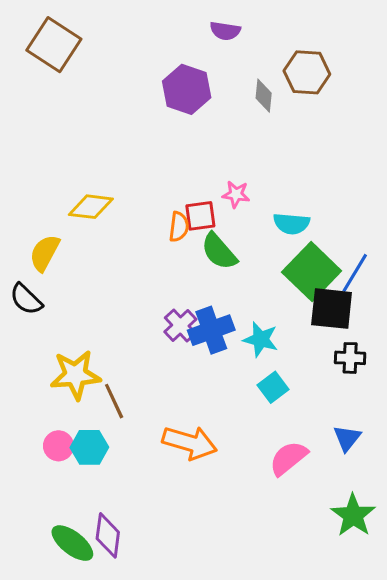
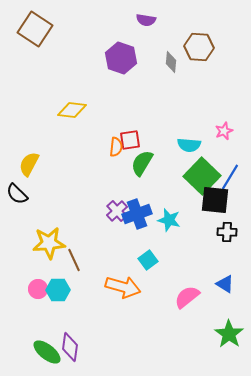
pink star: (236, 194) -> (224, 131), moved, turned -30
yellow diamond: (91, 207) -> (72, 110), moved
green semicircle: (219, 251) -> (142, 163), turned 72
cyan square: (273, 387) -> (148, 260), moved
blue triangle: (347, 438) -> (225, 284), turned -36

